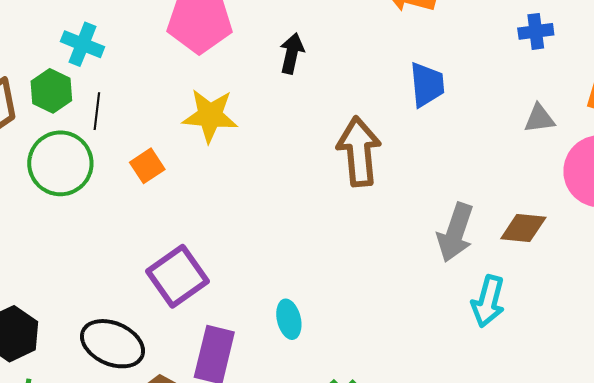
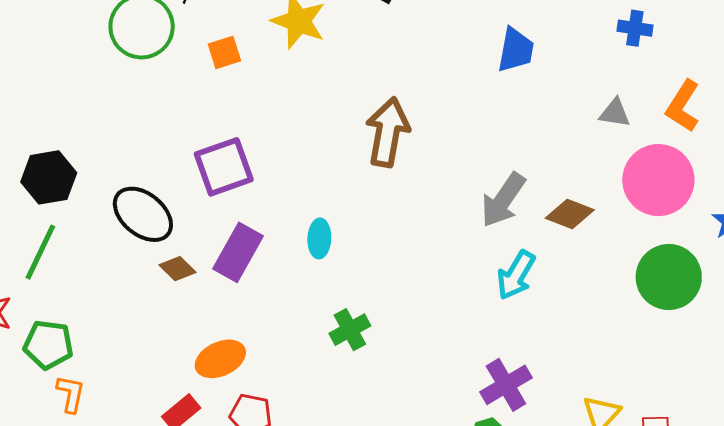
brown arrow: (359, 152) -> (388, 132), moved

